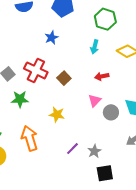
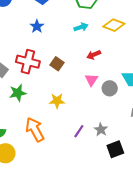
cyan arrow: (95, 47) -> (81, 27), turned -112

